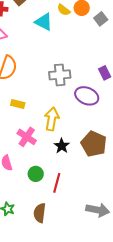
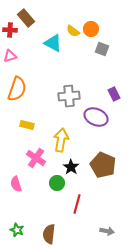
gray square: (101, 19) -> (102, 49), moved, turned -32
green circle: (36, 174) -> (57, 183), moved
red line: (57, 183) -> (77, 204), moved
gray arrow: (98, 210) -> (107, 231), size x0.6

